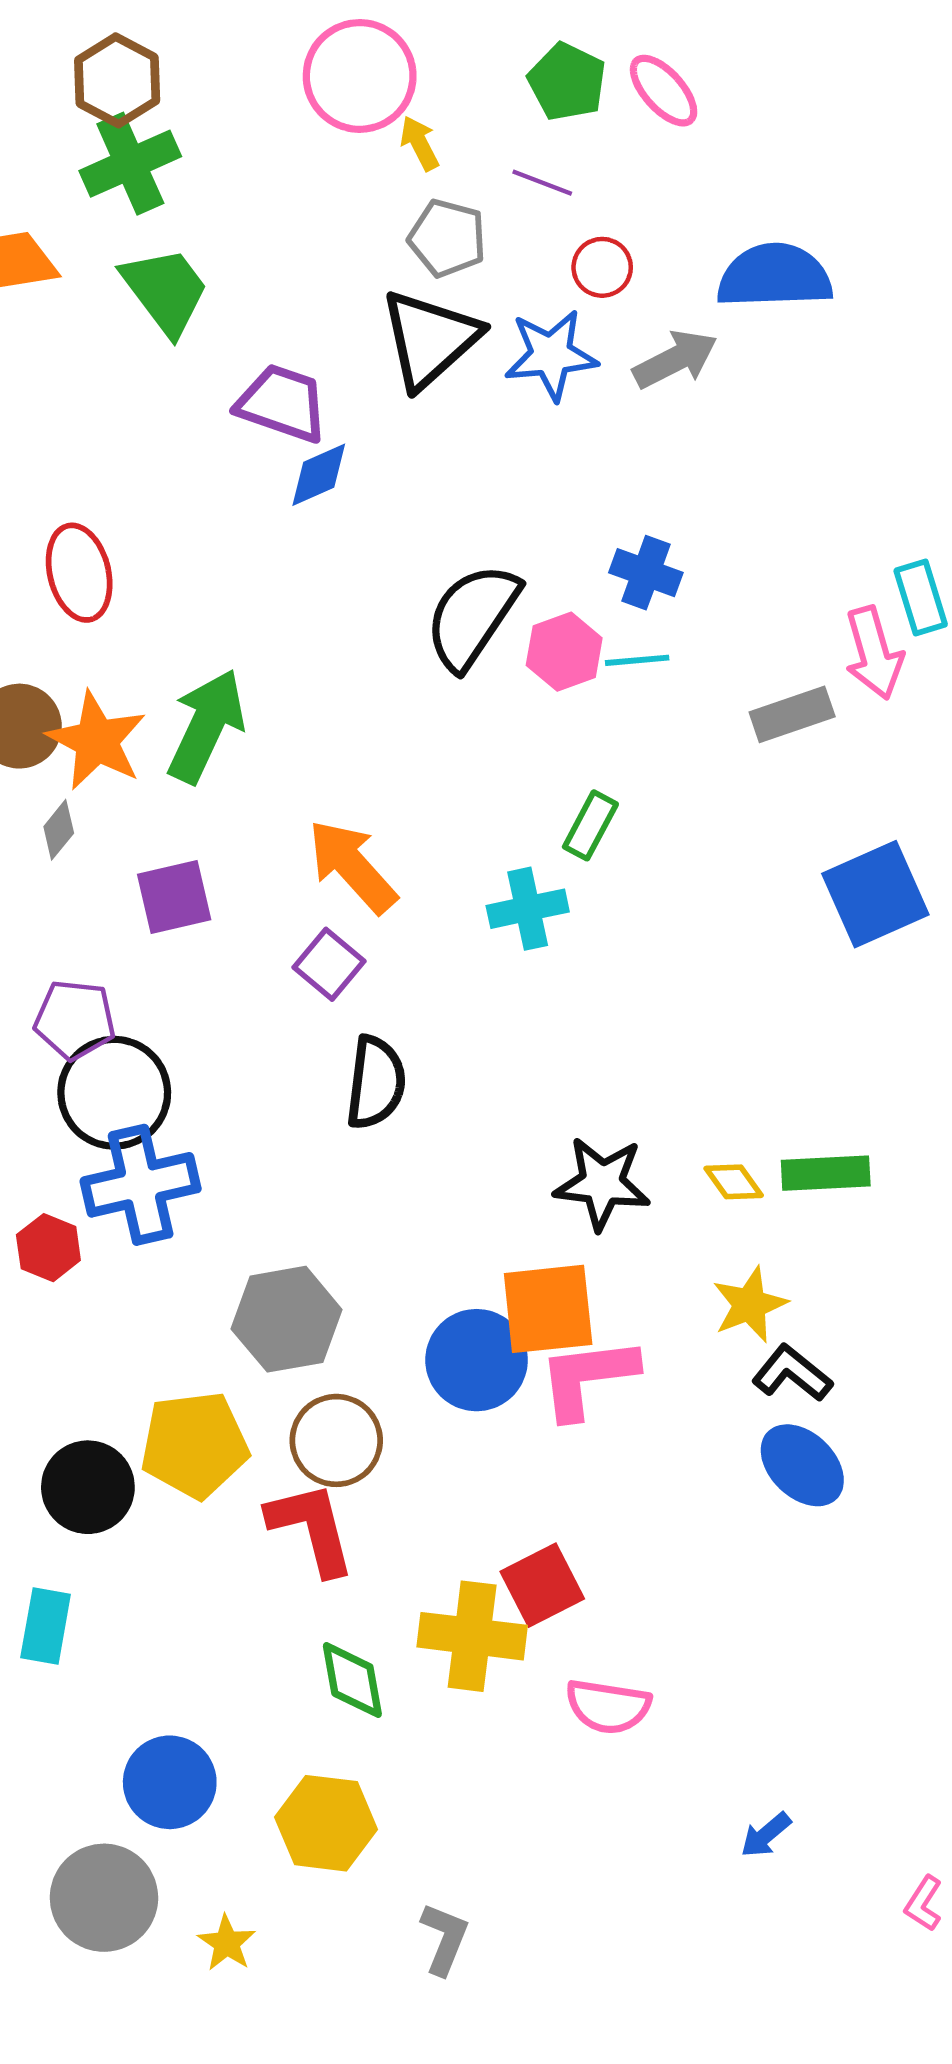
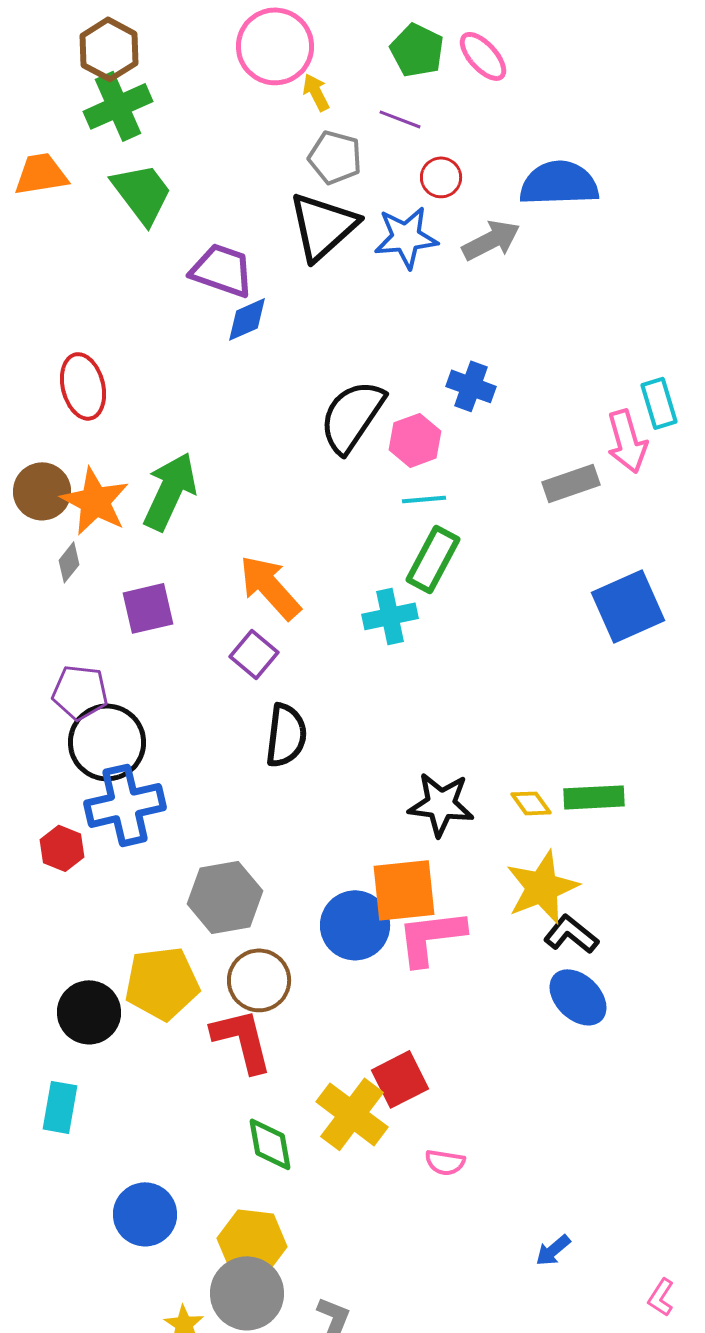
cyan line: (637, 660) -> (424, 499), moved
green rectangle: (590, 825) -> (433, 559), size x1.4
yellow star: (750, 1305) -> (542, 887), size x1.4
yellow cross: (472, 1636) -> (352, 1114), turned 30
pink semicircle: (608, 1706) -> (445, 1162), size x0.7
gray circle: (104, 1898) -> (247, 1293), moved

